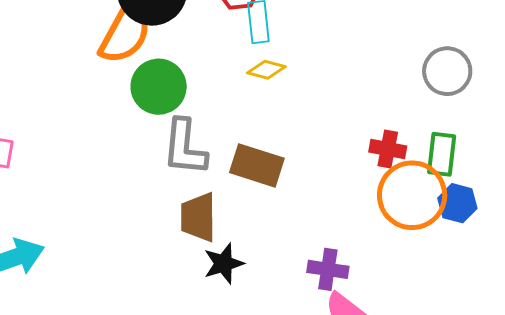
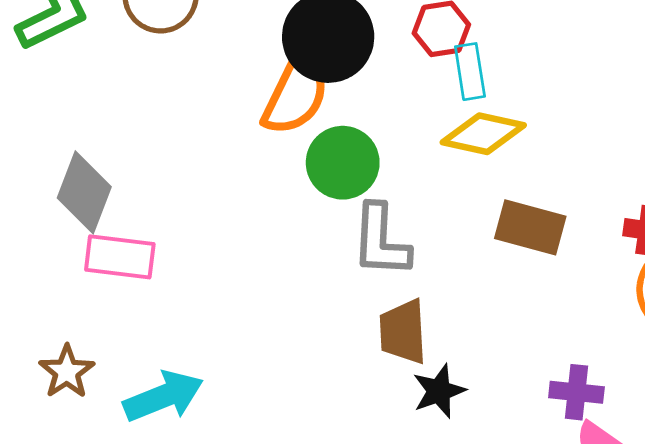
yellow diamond: (266, 70) -> (483, 134), size x1.6
brown rectangle: (257, 165) -> (530, 227), moved

